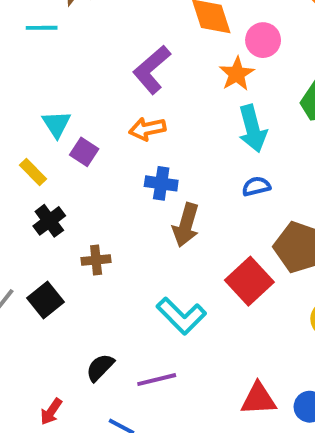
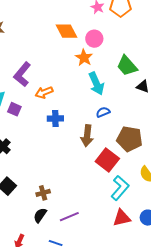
purple L-shape: (152, 70) -> (22, 74), moved
brown arrow: (186, 225) -> (87, 136), moved
brown cross: (96, 260) -> (43, 193), moved
cyan L-shape: (181, 316) -> (120, 188), moved, turned -85

